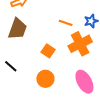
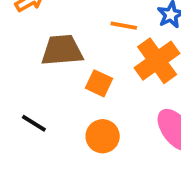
brown trapezoid: (18, 29) -> (62, 50), moved, turned -105

